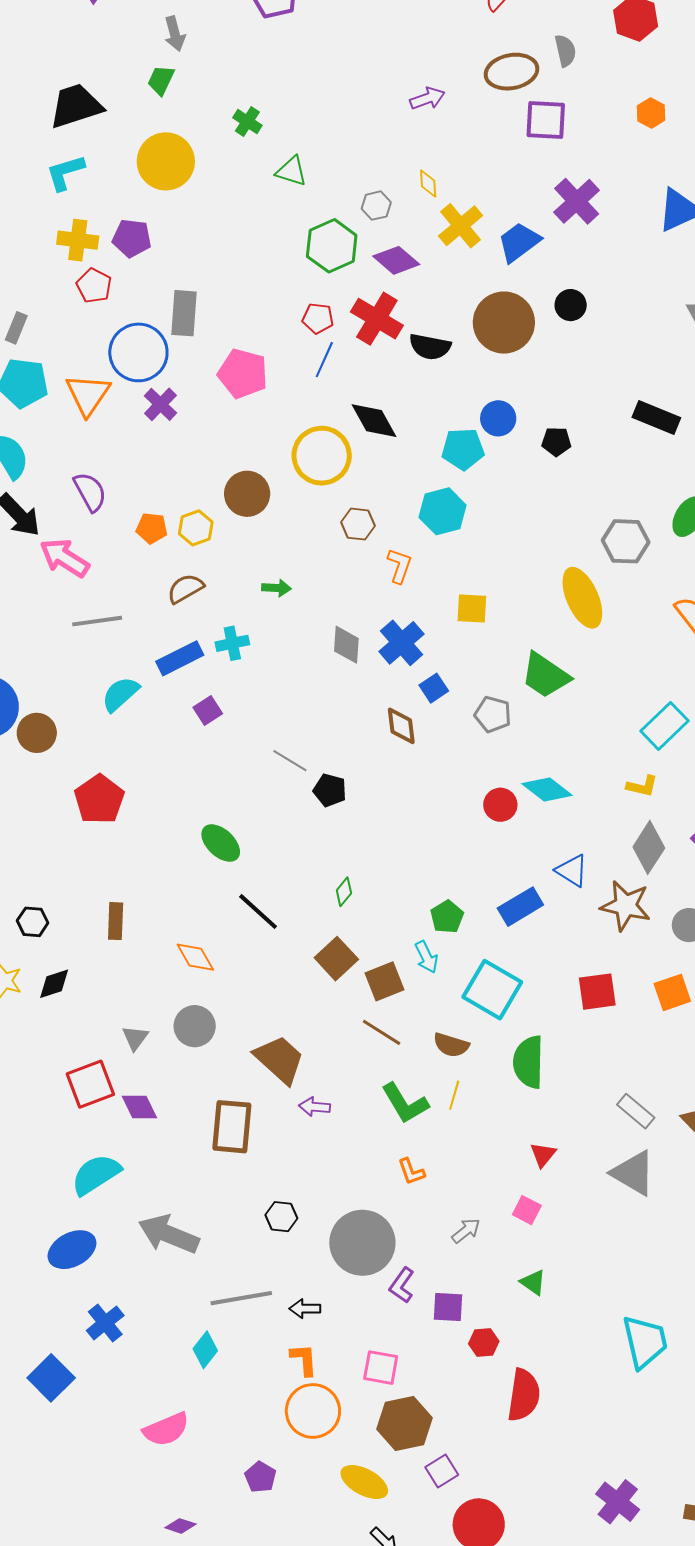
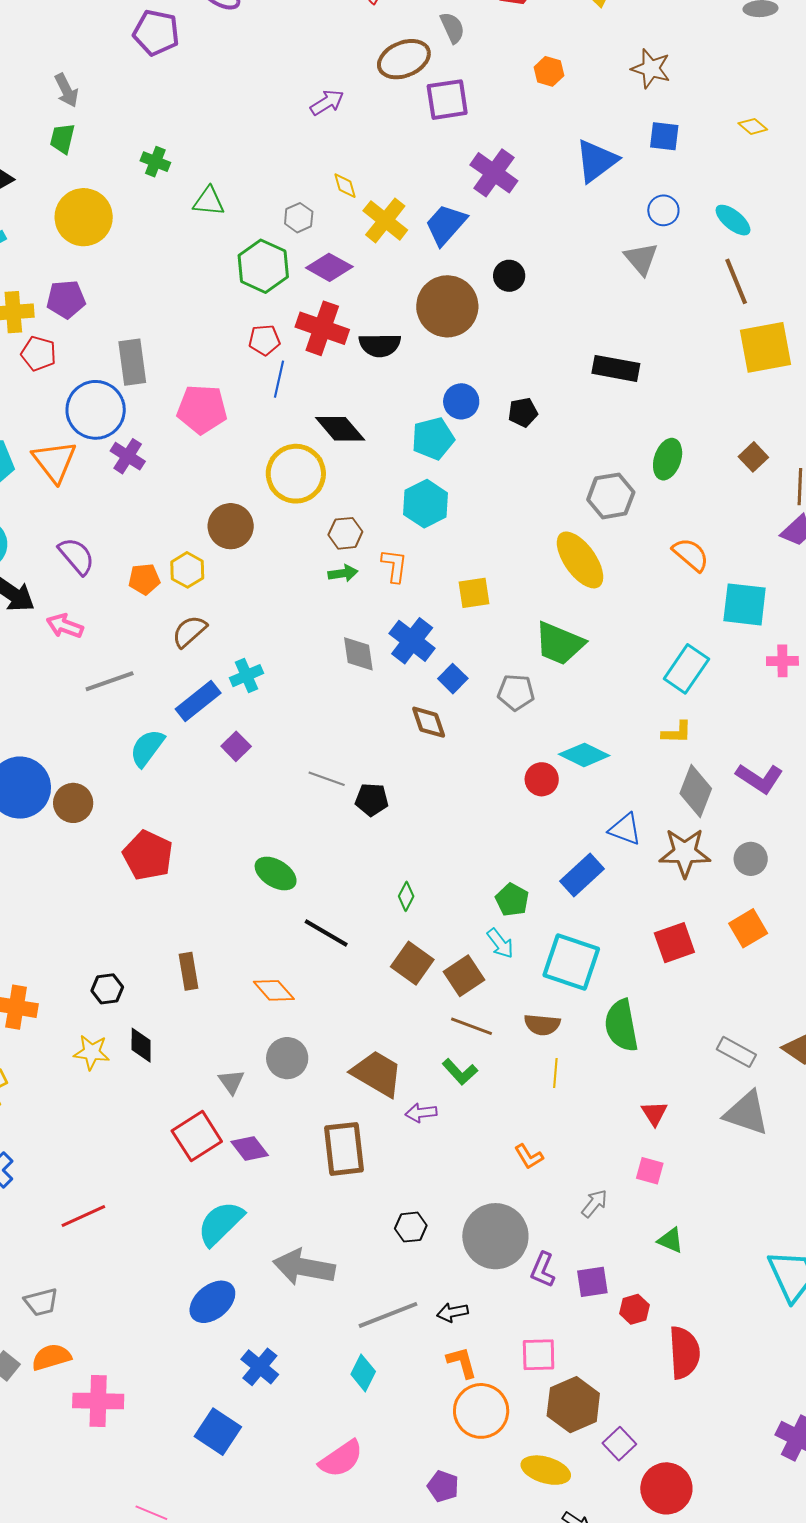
pink arrow: (65, 558) -> (65, 626), size x0.7
green arrow: (277, 588) -> (343, 573), moved
black diamond: (54, 984) -> (141, 1045), turned -60
green L-shape: (405, 1103) -> (460, 1072), moved, size x0.7

